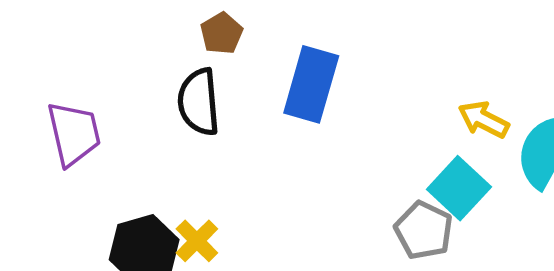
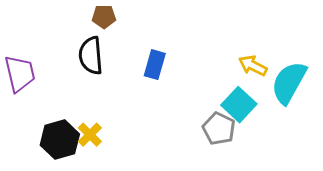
brown pentagon: (222, 33) -> (104, 17), turned 30
blue rectangle: (311, 84) -> (155, 65), moved, size x0.7

